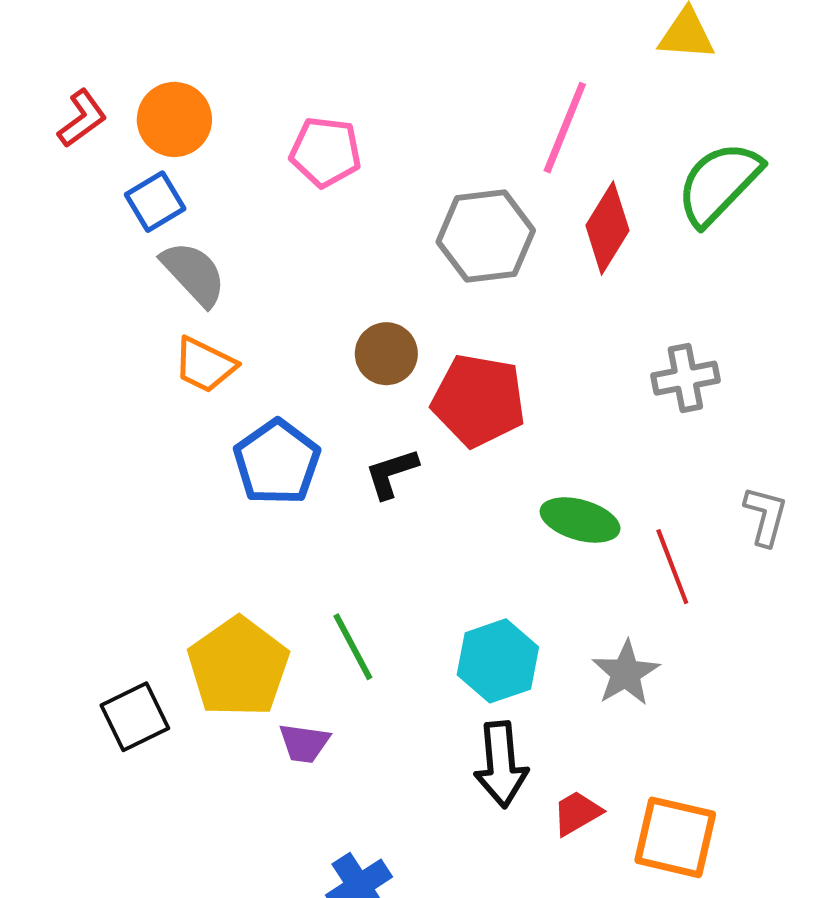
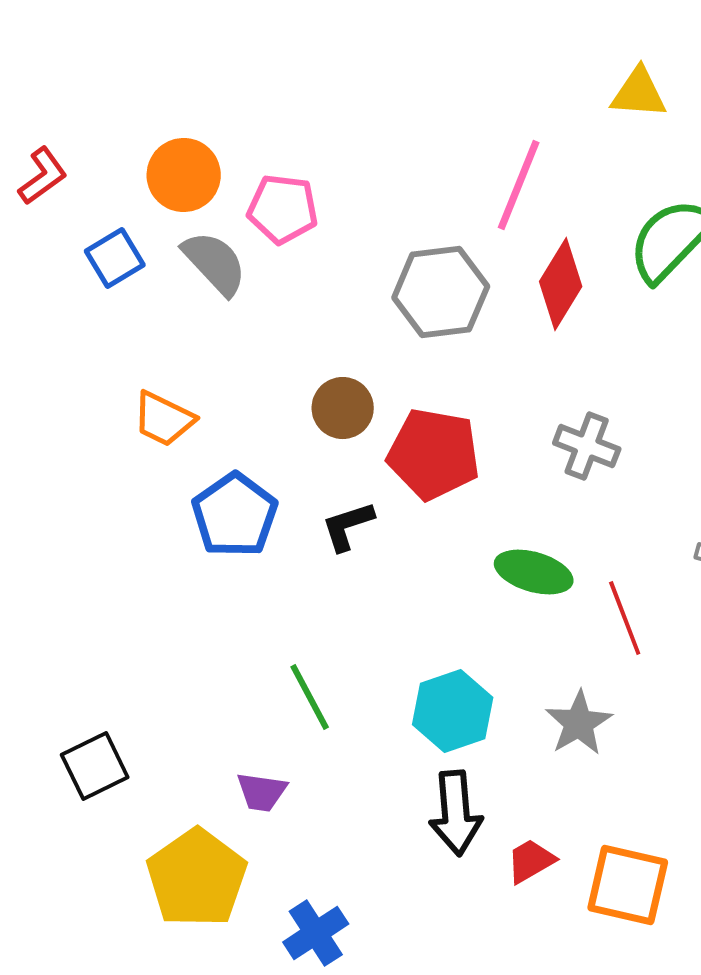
orange circle: (174, 119) -> (184, 175), moved
gray semicircle: (194, 274) -> (215, 263), moved
gray cross: (685, 378) -> (587, 446), moved, turned 32
yellow pentagon: (238, 667) -> (197, 878), moved

